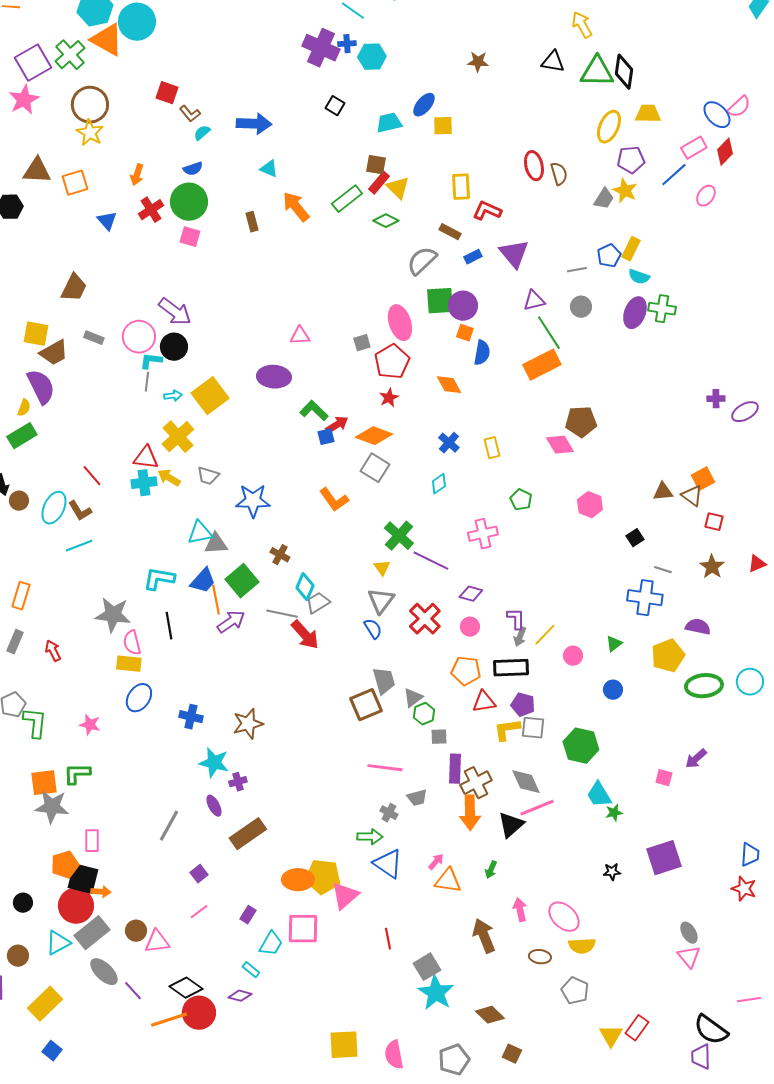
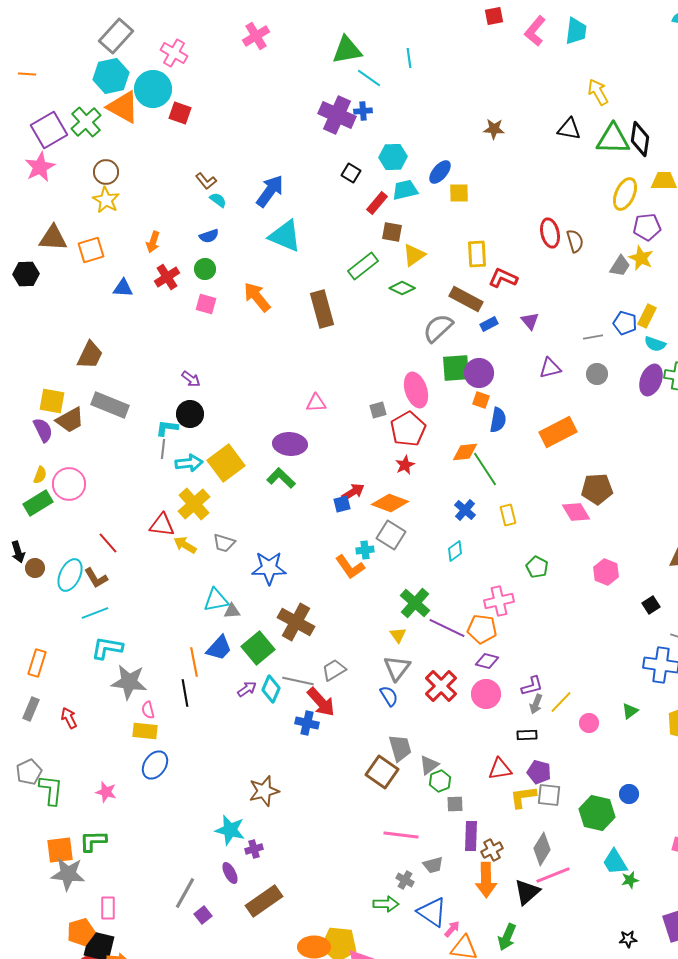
cyan hexagon: (372, 57) -> (393, 157), moved
red square: (167, 93) -> (180, 113), moved
brown circle: (90, 105) -> (106, 172), size x0.7
blue arrow: (254, 124) -> (270, 191), turned -56
cyan semicircle: (202, 133) -> (218, 200), turned 78
cyan triangle: (269, 169) -> (285, 236), size x1.8
red rectangle: (379, 183) -> (377, 203), moved
yellow triangle: (398, 188) -> (414, 255), turned 40
green circle: (189, 202) -> (205, 269), size x0.6
orange arrow: (296, 207) -> (257, 297), moved
blue triangle: (107, 221) -> (123, 288), turned -45
brown rectangle: (252, 222) -> (322, 309), moved, size x1.8
brown rectangle: (450, 232) -> (466, 299), size x1.5
purple triangle: (514, 254) -> (530, 321), size x0.6
blue pentagon: (609, 256) -> (625, 323), turned -30
purple arrow: (175, 312) -> (191, 379), size x0.6
green line: (549, 333) -> (485, 469), moved
pink circle: (139, 337) -> (69, 484), moved
gray rectangle: (94, 338) -> (110, 405), size x1.8
orange diamond: (449, 385) -> (465, 452), turned -68
purple semicircle: (41, 387) -> (43, 430), moved, size x0.7
cyan arrow: (173, 396) -> (189, 463), size x1.5
green L-shape: (314, 411) -> (281, 478), moved
cyan cross: (144, 483) -> (365, 550), moved, size x0.7
gray triangle: (216, 544) -> (232, 611), size x0.7
brown cross: (280, 555) -> (296, 622), size x1.8
cyan L-shape: (159, 579) -> (107, 648), moved
cyan diamond: (305, 587) -> (271, 689), moved
orange line: (216, 600) -> (194, 662), moved
purple L-shape: (516, 619) -> (532, 686), turned 75
purple arrow: (231, 622) -> (247, 689), size x0.7
pink circle: (470, 627) -> (486, 694), size x1.5
pink semicircle: (132, 643) -> (148, 710), size x0.7
black rectangle: (511, 668) -> (527, 735), size x0.6
orange pentagon: (466, 671) -> (482, 629), moved
blue circle: (613, 690) -> (629, 794), moved
brown square: (366, 705) -> (382, 772), turned -32
blue cross: (191, 717) -> (307, 723), moved
gray diamond: (526, 782) -> (542, 849), turned 56
brown cross: (476, 783) -> (492, 850), size x0.7
blue triangle: (388, 864) -> (432, 912), moved
green arrow: (491, 870) -> (507, 937), size x1.5
purple square: (199, 874) -> (203, 915), moved

